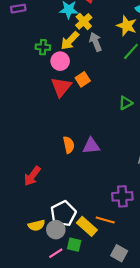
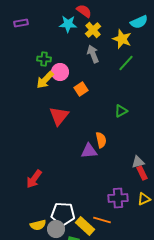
yellow cross: (84, 21) -> (93, 30), moved
yellow arrow: (70, 41) -> (45, 80), moved
red triangle: (61, 87) -> (59, 116), moved
orange semicircle: (69, 145) -> (101, 140), moved
white pentagon: (63, 214) -> (63, 214), turned 30

